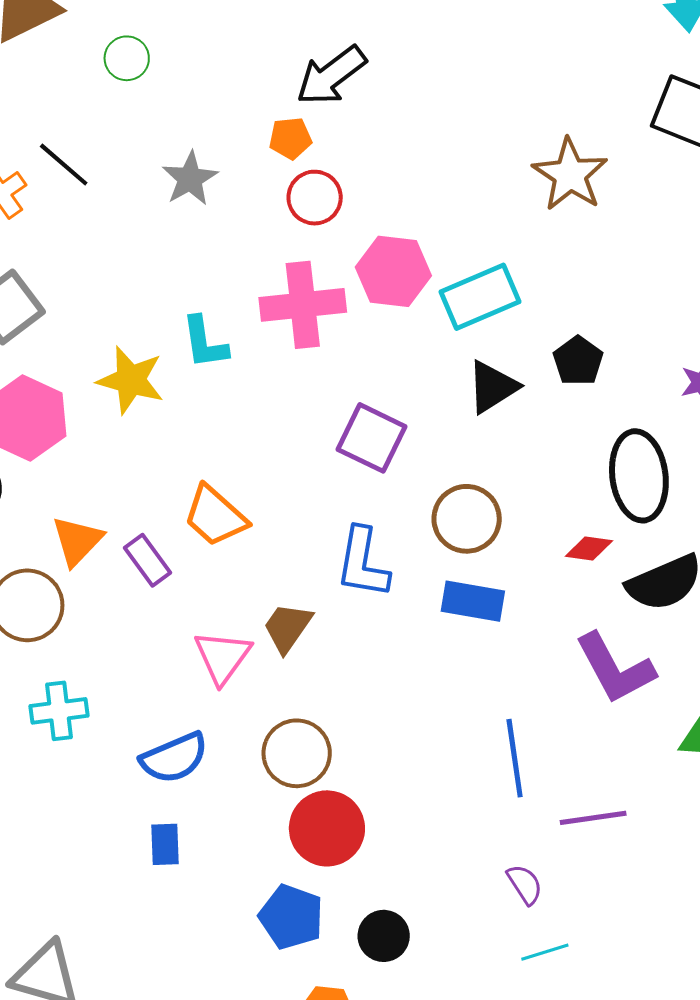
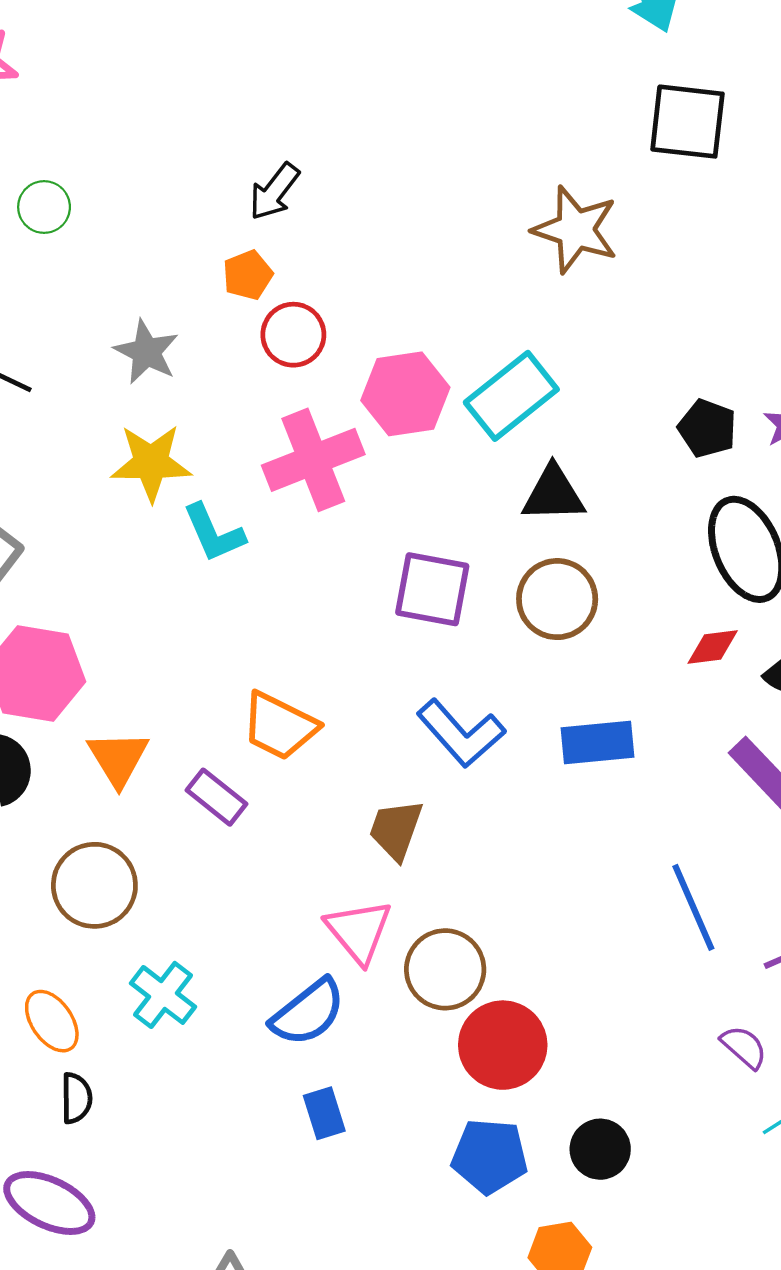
green circle: (127, 58) -> (44, 207), moved
black arrow: (331, 76) -> (274, 192), size x0.7
black pentagon: (578, 361) -> (707, 428), moved
yellow star: (131, 380) -> (151, 463), moved
black triangle: (492, 387) -> (553, 494), turned 46
brown circle: (467, 519) -> (557, 599), moved
orange triangle: (77, 541) -> (118, 758), moved
blue L-shape: (363, 563) -> (461, 733), turned -36
pink triangle: (223, 657) -> (359, 931), moved
cyan cross: (59, 711) -> (163, 995), turned -30

